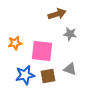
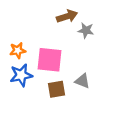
gray star: (70, 34) -> (86, 30), moved
blue star: (25, 75) -> (21, 75), moved

